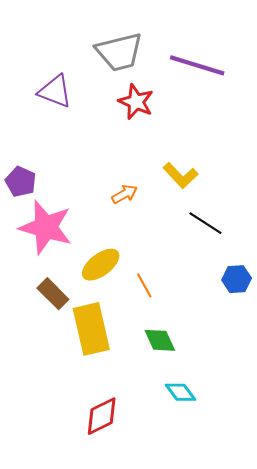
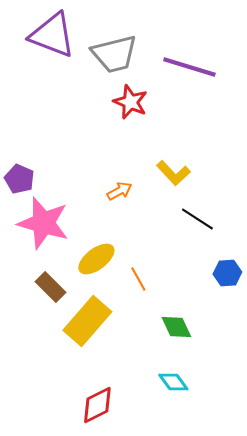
purple triangle: (55, 91) -> (52, 35), moved, size x1.4
yellow rectangle: (91, 329) -> (87, 321), turned 54
green diamond: (160, 340) -> (176, 327), moved

